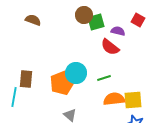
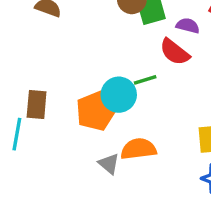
green line: (104, 78) -> (145, 80), moved
orange semicircle: (114, 99) -> (138, 149), moved

